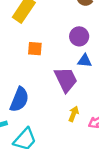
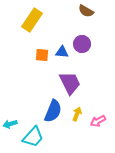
blue triangle: (85, 61) -> (62, 52), moved
blue semicircle: (19, 99) -> (53, 111), moved

